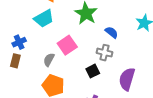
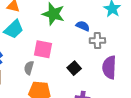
pink square: (67, 45) -> (43, 49), turned -30
gray cross: (105, 53) -> (97, 41), moved

